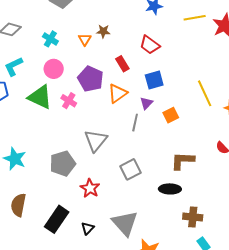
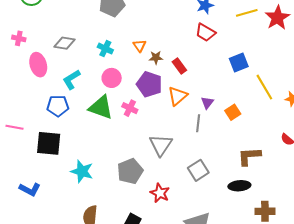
brown star: (103, 31) -> (156, 58), moved
red trapezoid: (150, 45) -> (205, 32), moved
blue square: (154, 80) -> (239, 62), moved

